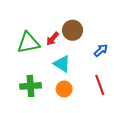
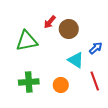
red arrow: (53, 39) -> (50, 22), moved
cyan triangle: (62, 64) -> (76, 60), moved

